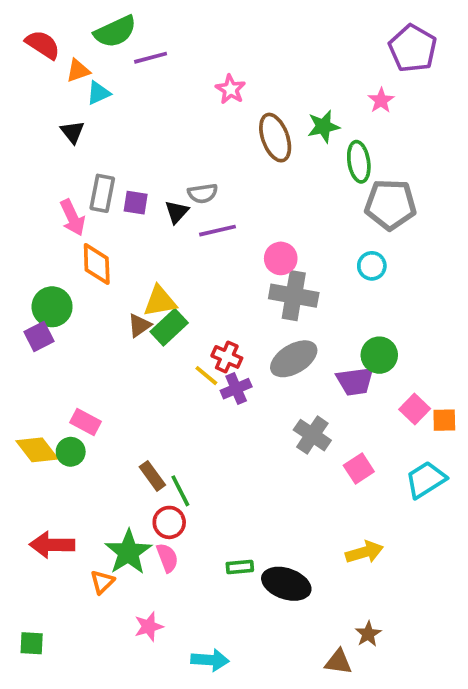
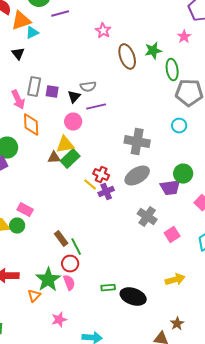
orange triangle: (78, 71) -> (21, 21), size x1.5
pink circle: (281, 258) -> (73, 122), moved
brown triangle: (139, 325) -> (54, 158), turned 32

